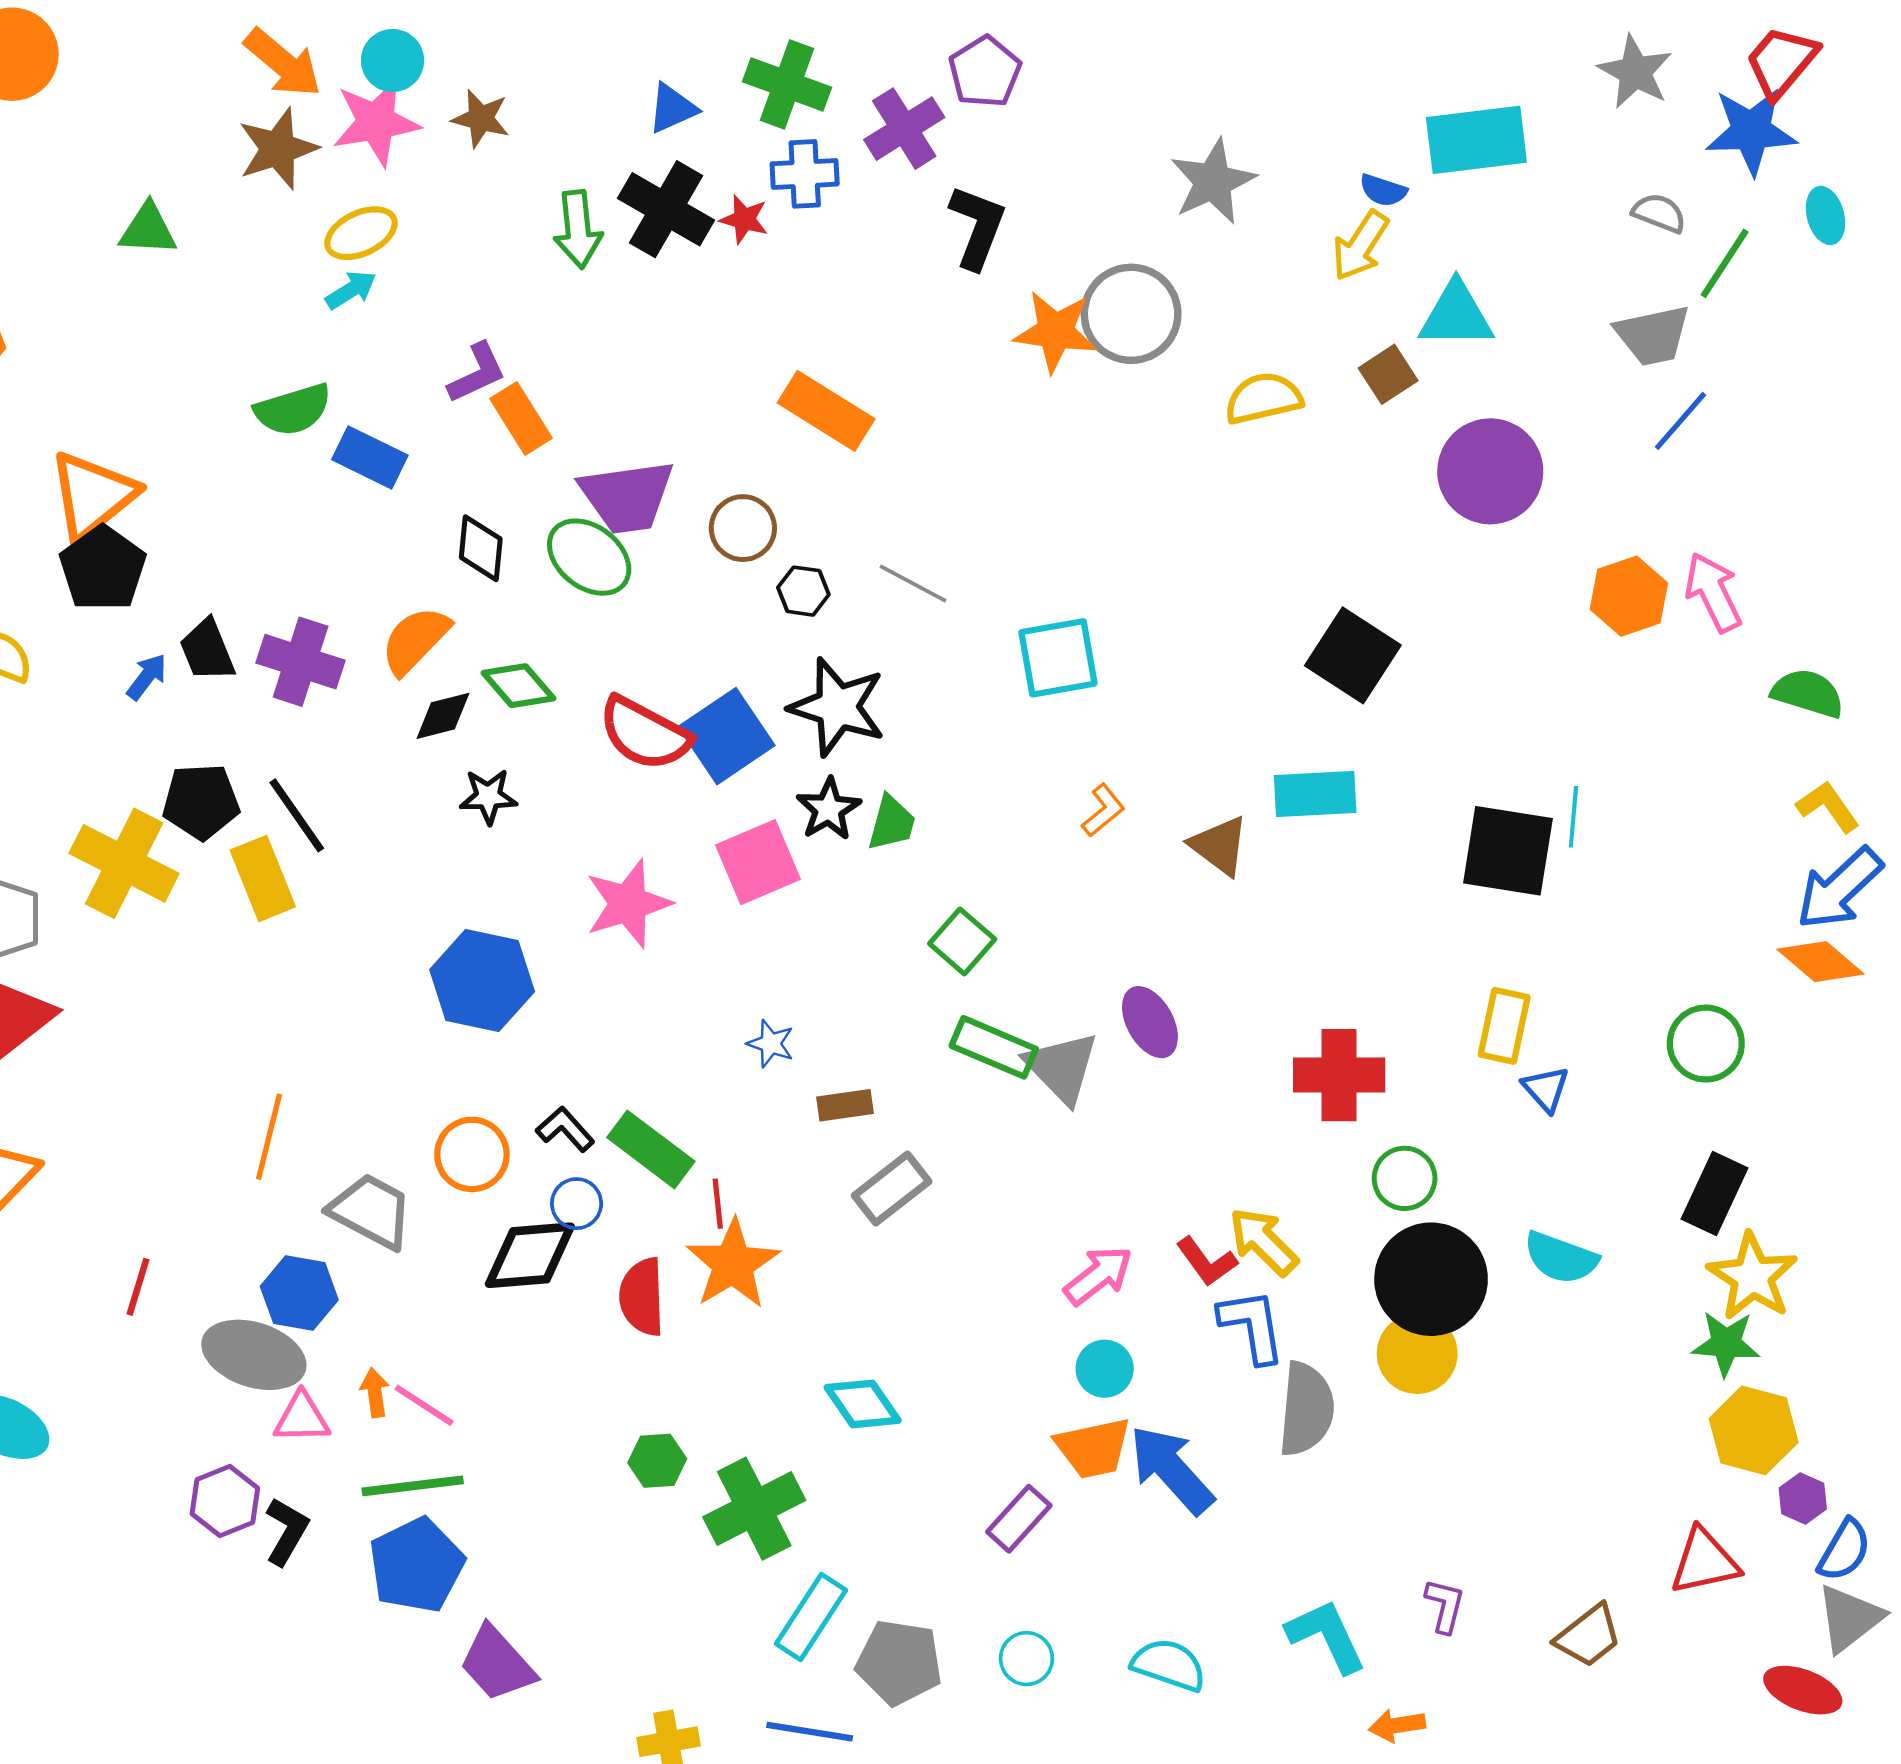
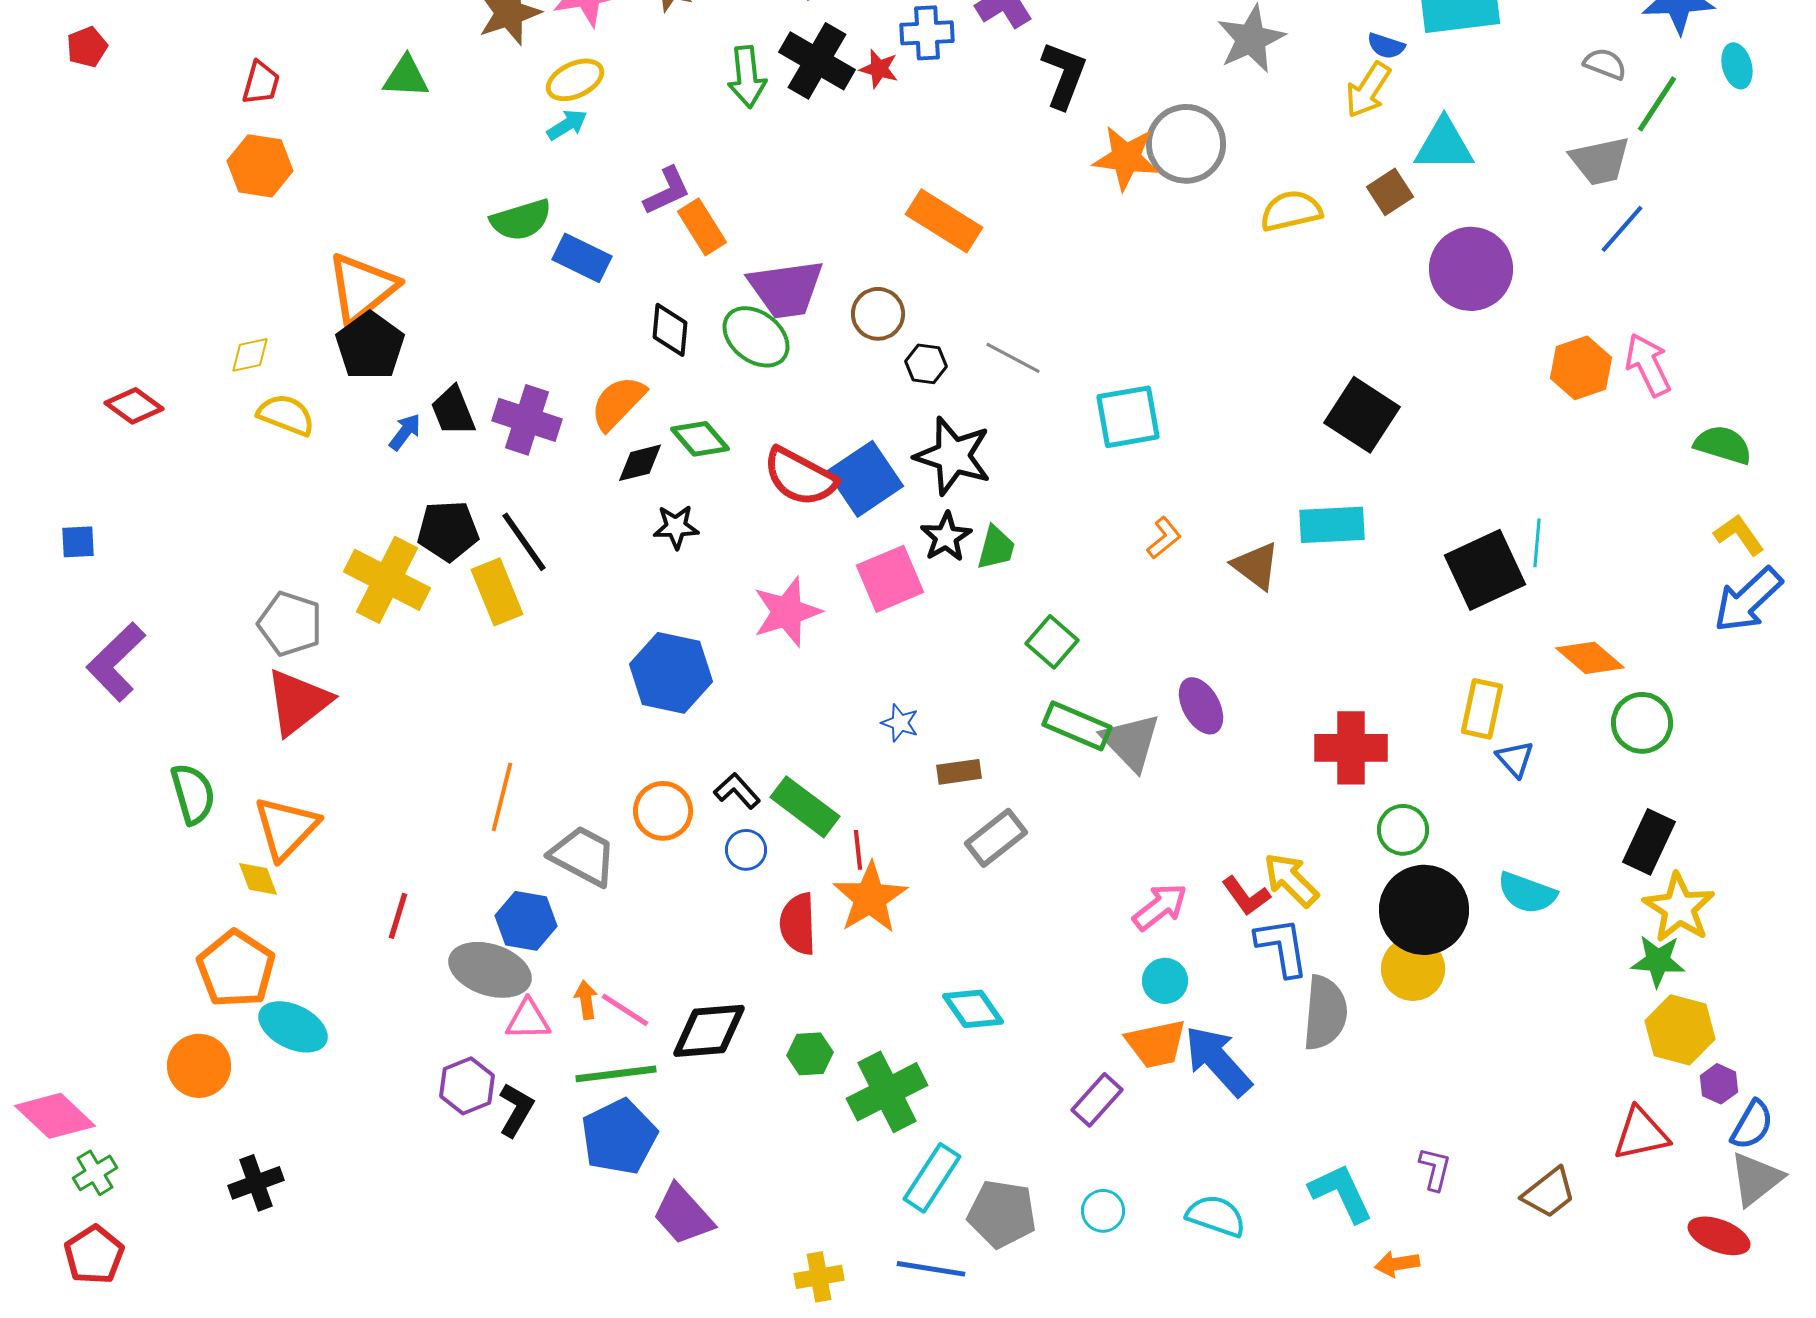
black square: (1508, 851) -> (1485, 570), turned -34
orange diamond: (1820, 962) -> (1590, 658), moved
black diamond: (530, 1255) -> (709, 1031), moved

